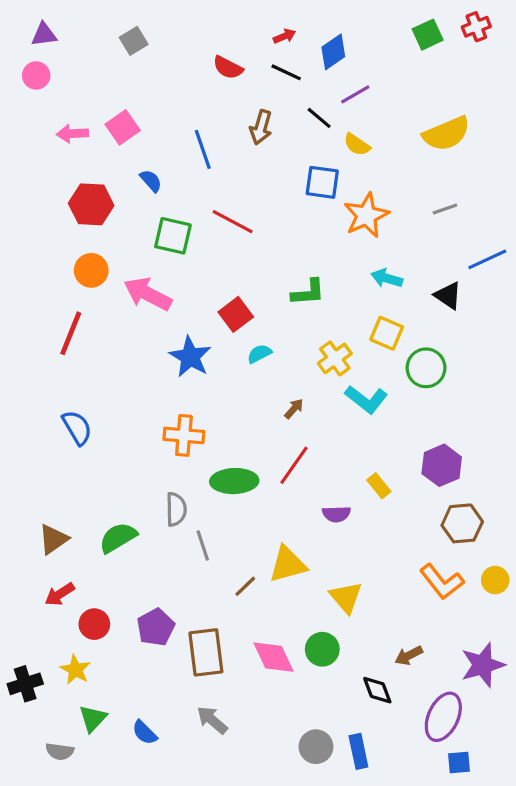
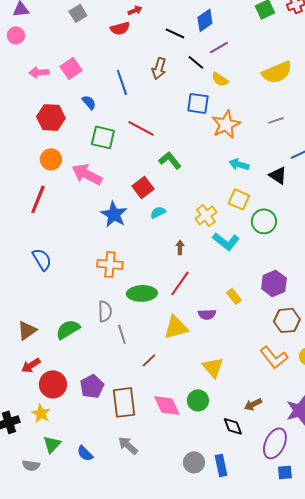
red arrow: (285, 36) -> (135, 10), moved
red semicircle: (228, 68) -> (120, 28), moved, turned -42
green L-shape: (308, 292) -> (170, 160), moved, turned -125
brown arrow: (294, 409) -> (180, 247), turned -40
yellow triangle: (288, 564) -> (176, 327), moved
red circle: (94, 624) -> (53, 384), size x1.4

